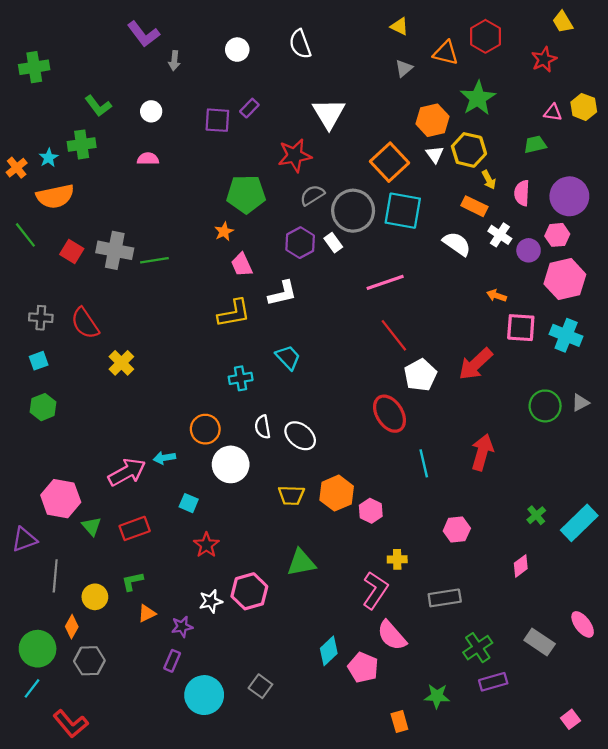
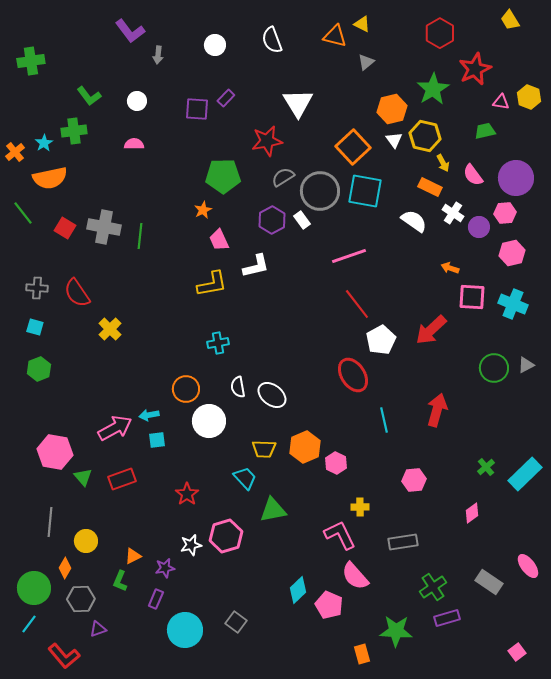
orange triangle: (446, 53) -> (335, 36), moved
red star: (544, 59) -> (475, 69), moved, size x1.4
pink semicircle: (522, 193) -> (473, 175), turned -40
green line: (154, 260) -> (140, 236), turned -75
pink hexagon: (565, 279) -> (512, 253), size x0.7
cyan trapezoid: (288, 357) -> (245, 478), moved
cyan square: (39, 361) -> (35, 327), turned 36
cyan square: (189, 503) -> (157, 440), moved, turned -30
purple triangle: (24, 539) -> (98, 629), moved, size x0.7
green L-shape: (132, 581) -> (120, 581), moved, turned -55
pink L-shape: (375, 590) -> (340, 535), turned -60
green star: (437, 696) -> (396, 631), size x1.4

